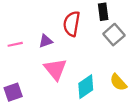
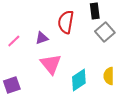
pink line: (15, 44) -> (14, 41), turned -32
yellow semicircle: (118, 82) -> (109, 76), turned 42

